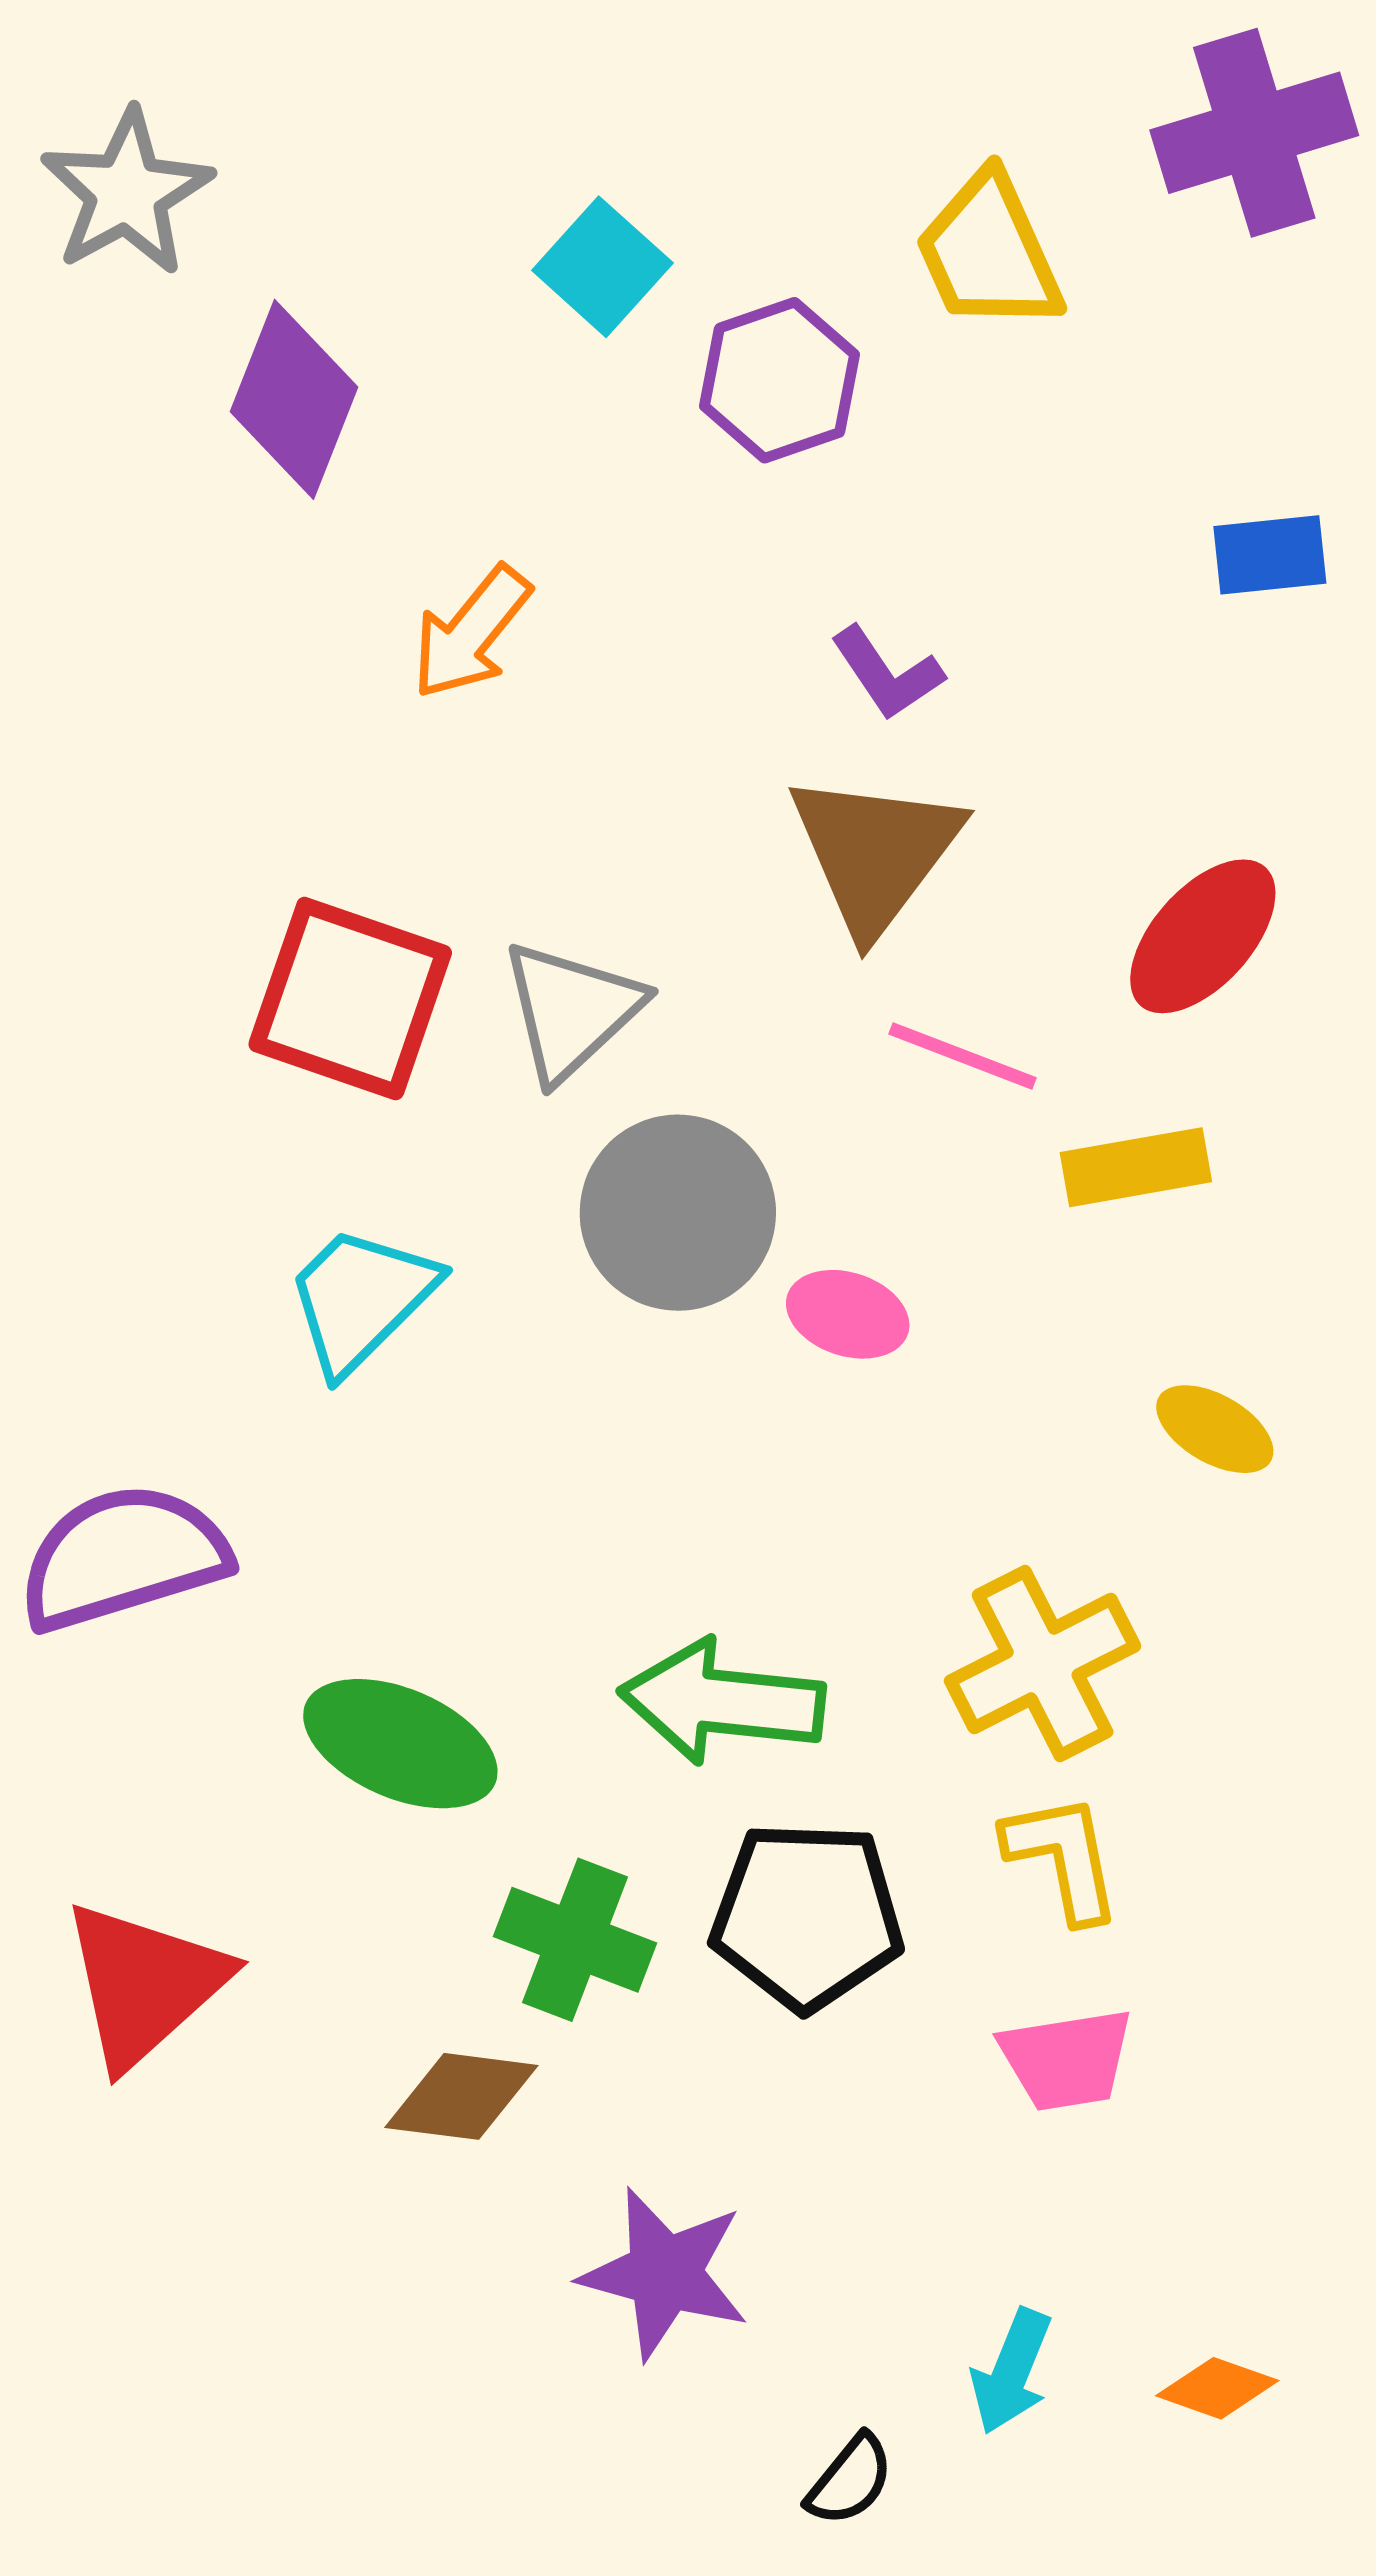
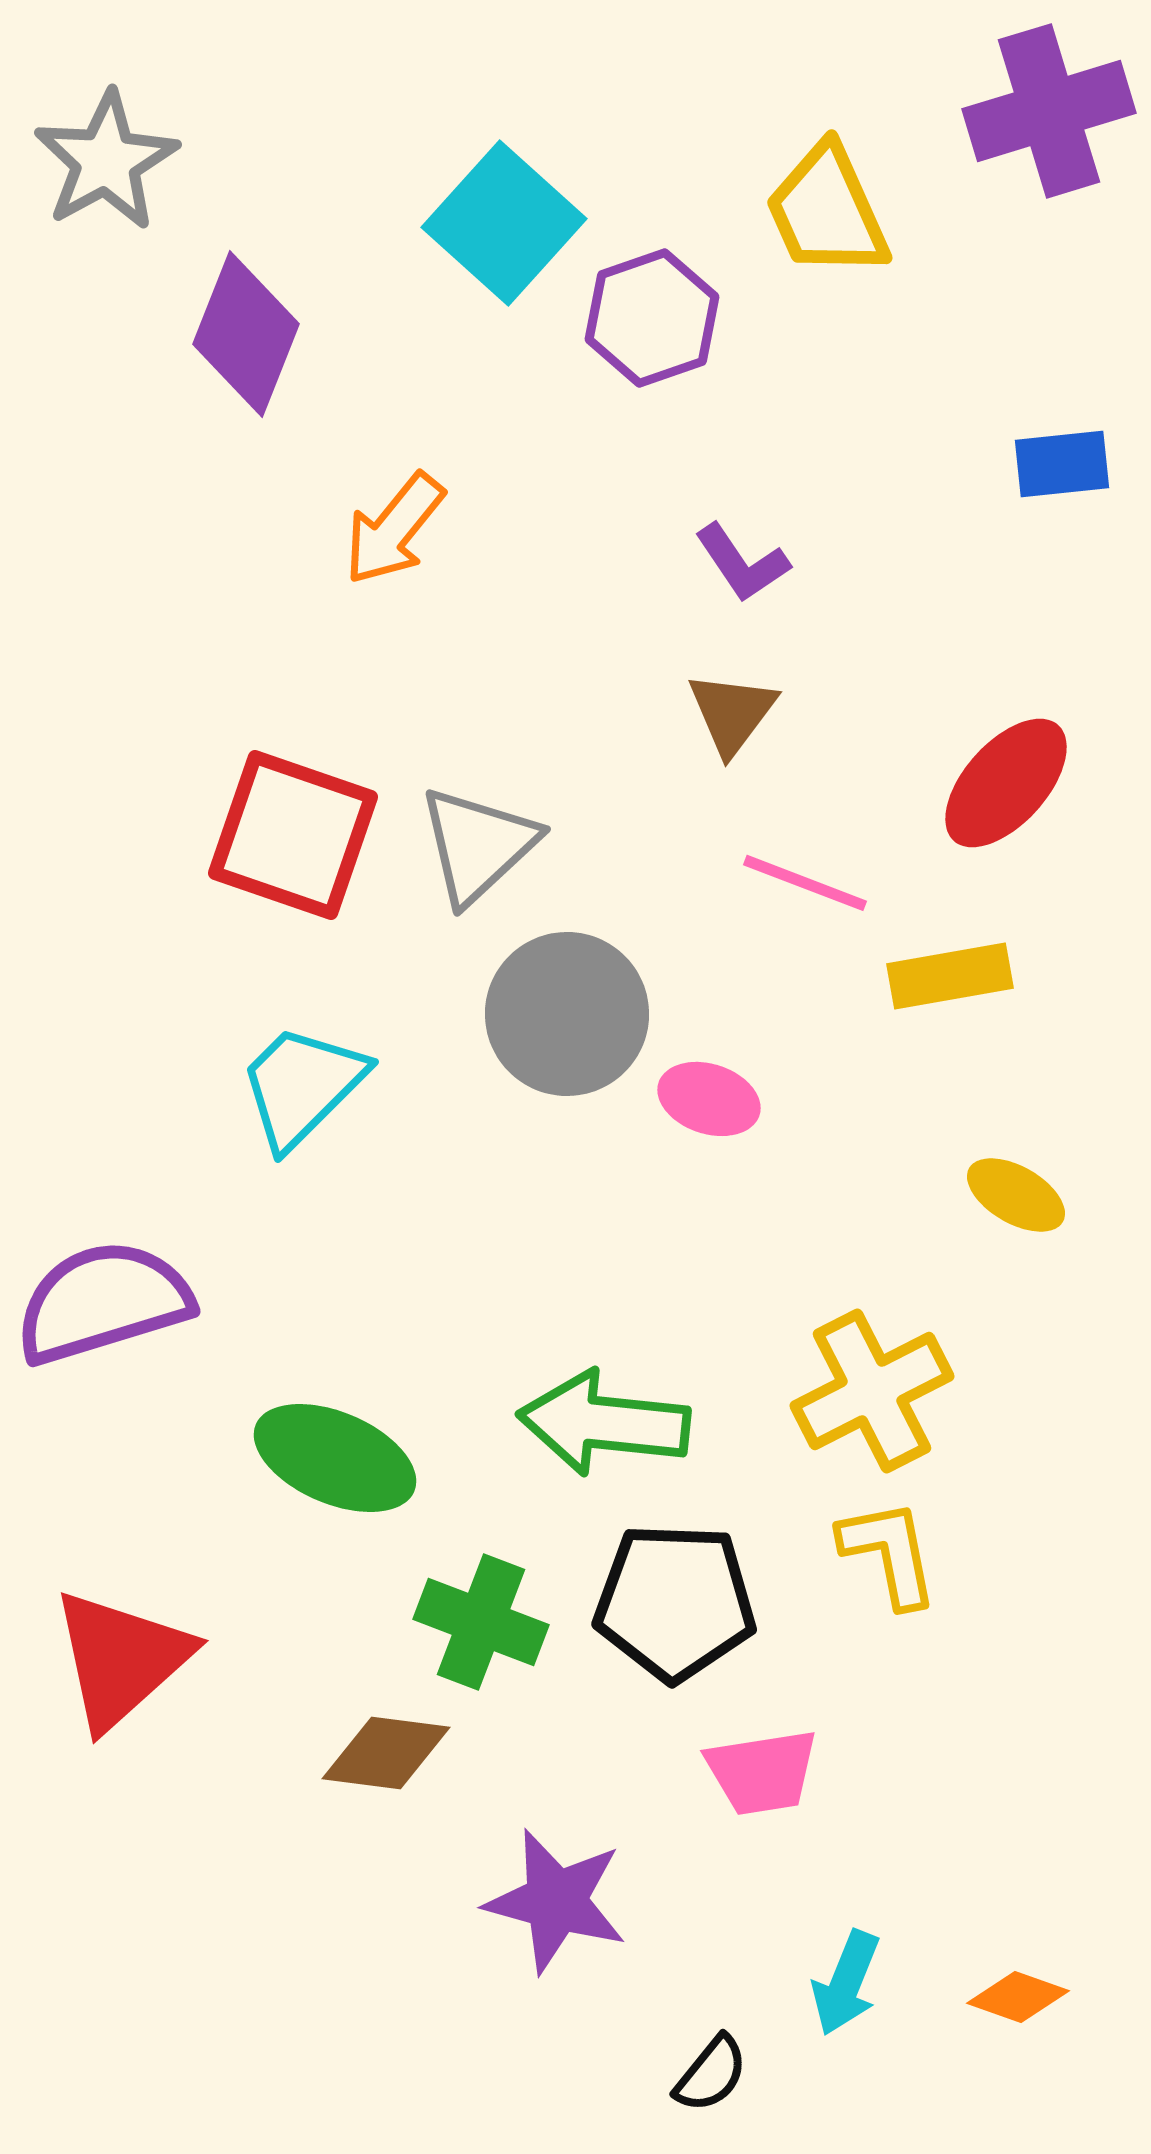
cyan square: (602, 267) -> (504, 223), size x1.4
brown triangle: (875, 853) -> (732, 713), size x0.6
pink trapezoid: (1067, 2059) -> (762, 1772), moved

